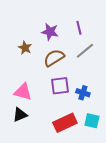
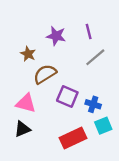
brown semicircle: (54, 58) -> (45, 74), moved
purple square: (60, 86) -> (67, 96), turned 30
cyan square: (92, 121) -> (103, 126), moved, turned -35

